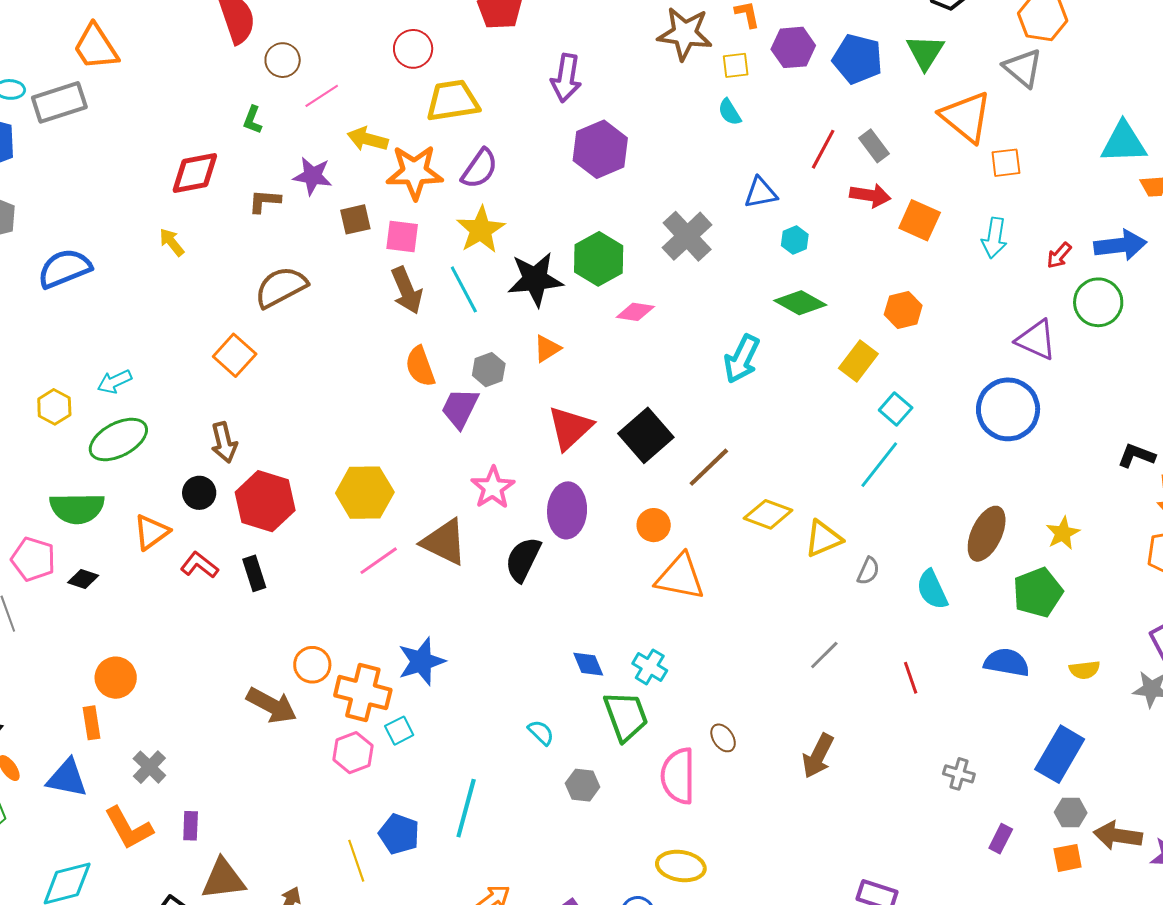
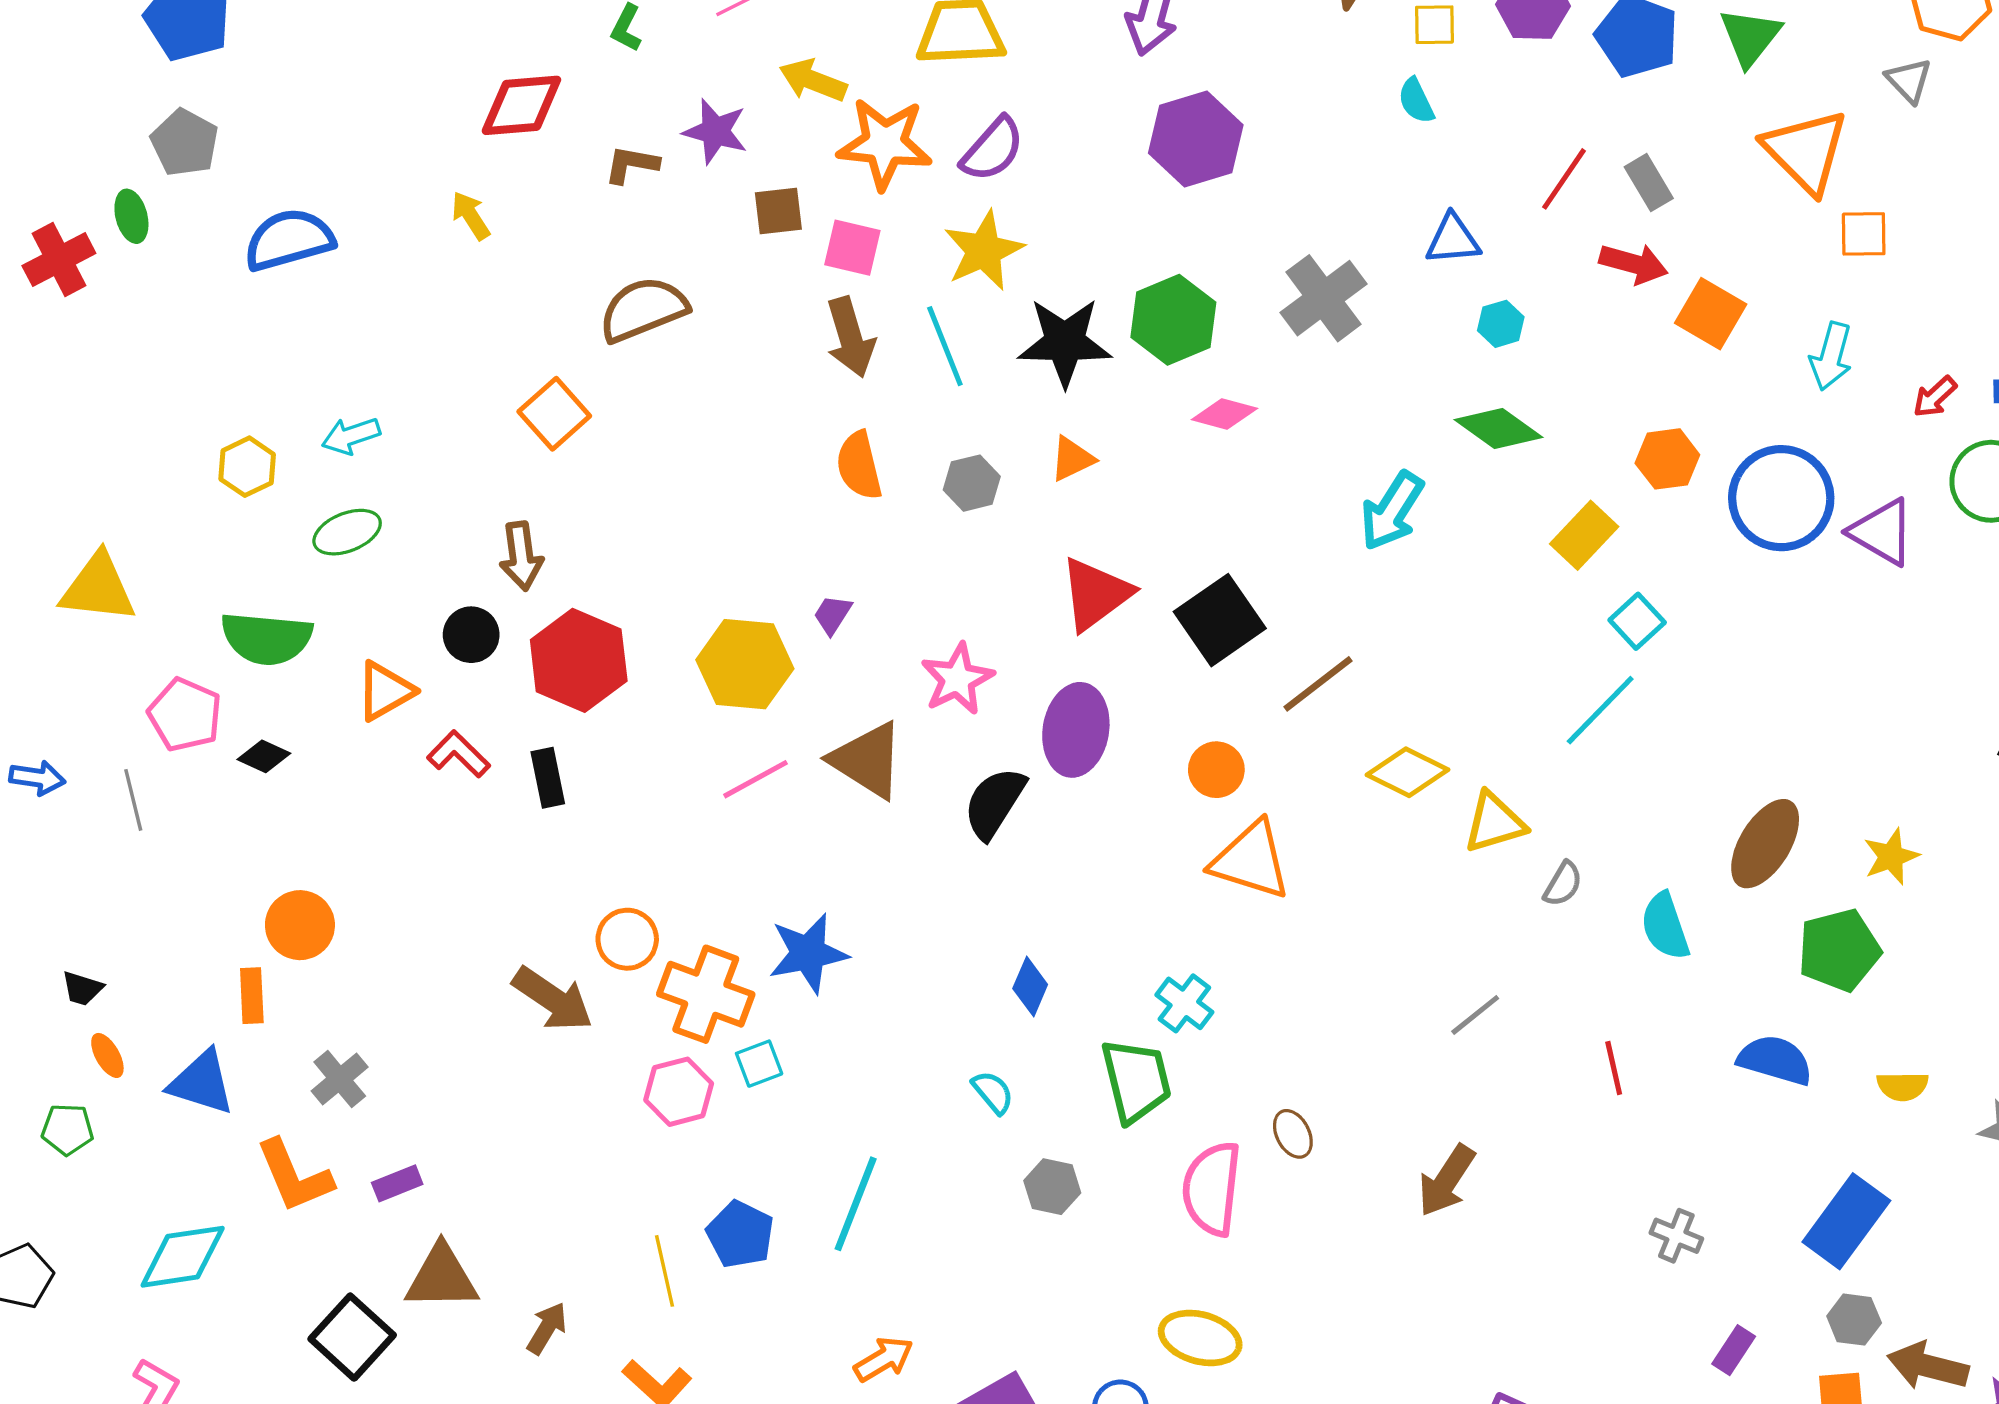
gray triangle: (1023, 68) -> (1909, 80), size x0.7
purple trapezoid: (460, 408) -> (832, 615), moved, size x0.6
blue circle: (1008, 409) -> (1781, 498), moved
green ellipse: (118, 439) -> (347, 532), size x0.7
blue diamond: (588, 664) -> (1030, 987), moved, turned 40
purple rectangle: (191, 826) -> (397, 1183), turned 60

